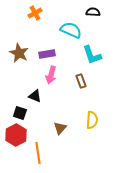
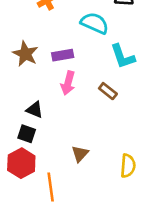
brown rectangle: (81, 81) -> (108, 91), turned -32
black triangle: (35, 96) -> (35, 110), moved
yellow semicircle: (92, 120) -> (128, 166), moved

